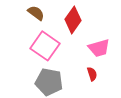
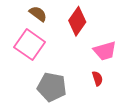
pink square: (45, 46) -> (30, 45), moved

